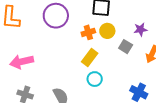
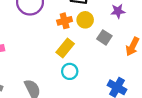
purple star: (140, 29) -> (118, 11), moved

